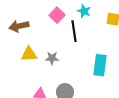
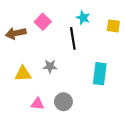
pink square: (57, 15) -> (43, 22), moved
yellow triangle: (29, 54) -> (23, 74), moved

